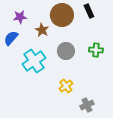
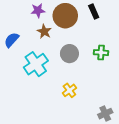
purple star: (20, 17) -> (38, 10), moved
gray cross: (87, 105) -> (105, 114), moved

